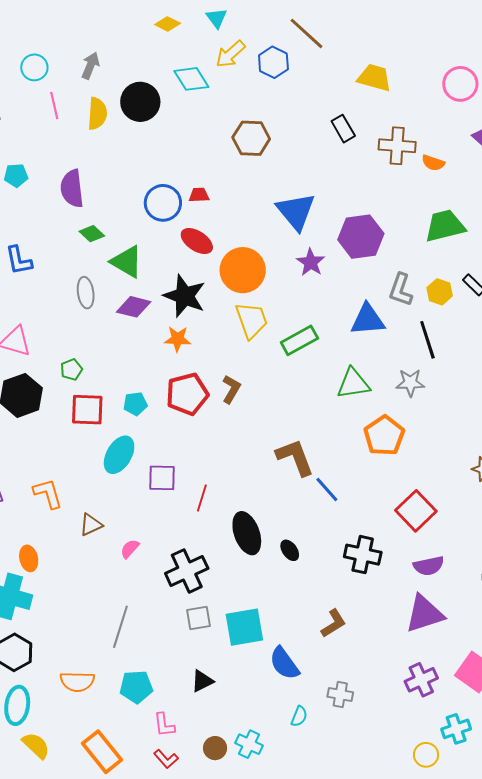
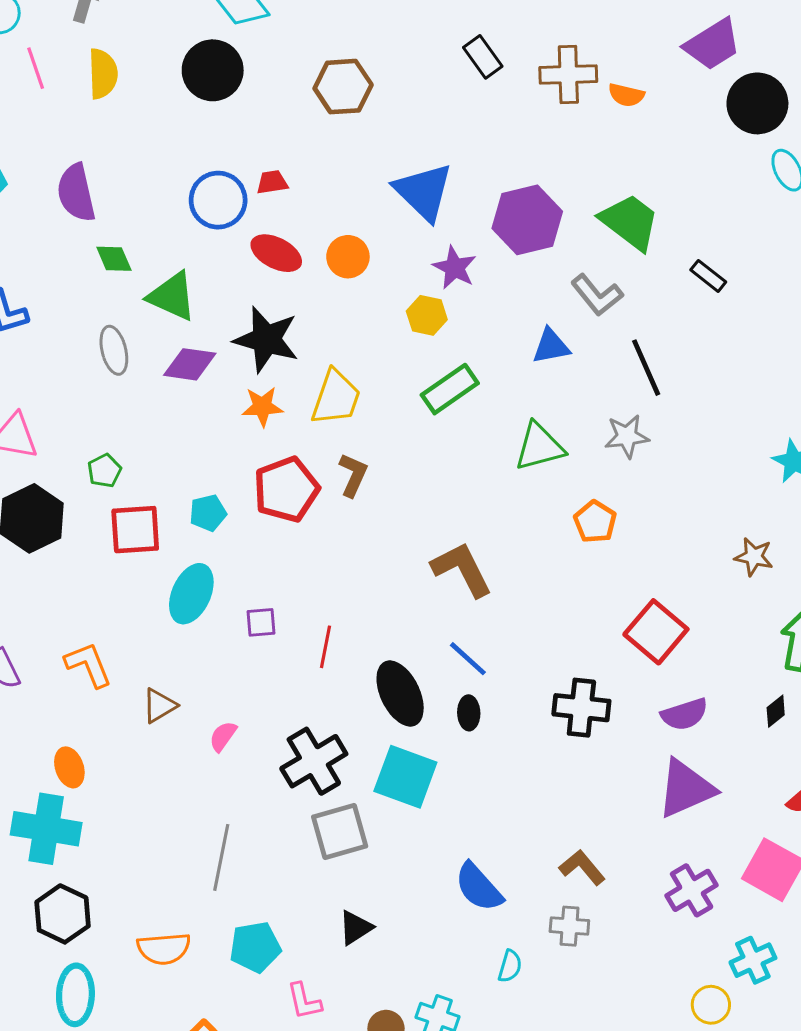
black circle: (140, 102) -> (213, 70), moved
green trapezoid: (445, 226) -> (630, 222), moved, turned 57
green diamond: (92, 234) -> (114, 259), turned 30
orange circle: (243, 270) -> (348, 257), moved, size x0.6
gray L-shape: (401, 290) -> (597, 295), turned -52
yellow hexagon: (440, 292) -> (427, 315), moved
yellow trapezoid: (252, 320) -> (336, 398), moved, turned 45
blue triangle: (368, 320) -> (551, 346), size x0.7
orange pentagon: (384, 436) -> (595, 522), size x0.7
purple square: (162, 478) -> (261, 622), size x0.7
blue line: (327, 489) -> (468, 659), moved
black ellipse: (290, 550) -> (469, 713), turned 40
gray square: (198, 618) -> (340, 831), size x1.4
brown L-shape: (333, 623) -> (582, 867), moved, turned -92
cyan square: (244, 627) -> (405, 777), moved, turned 36

